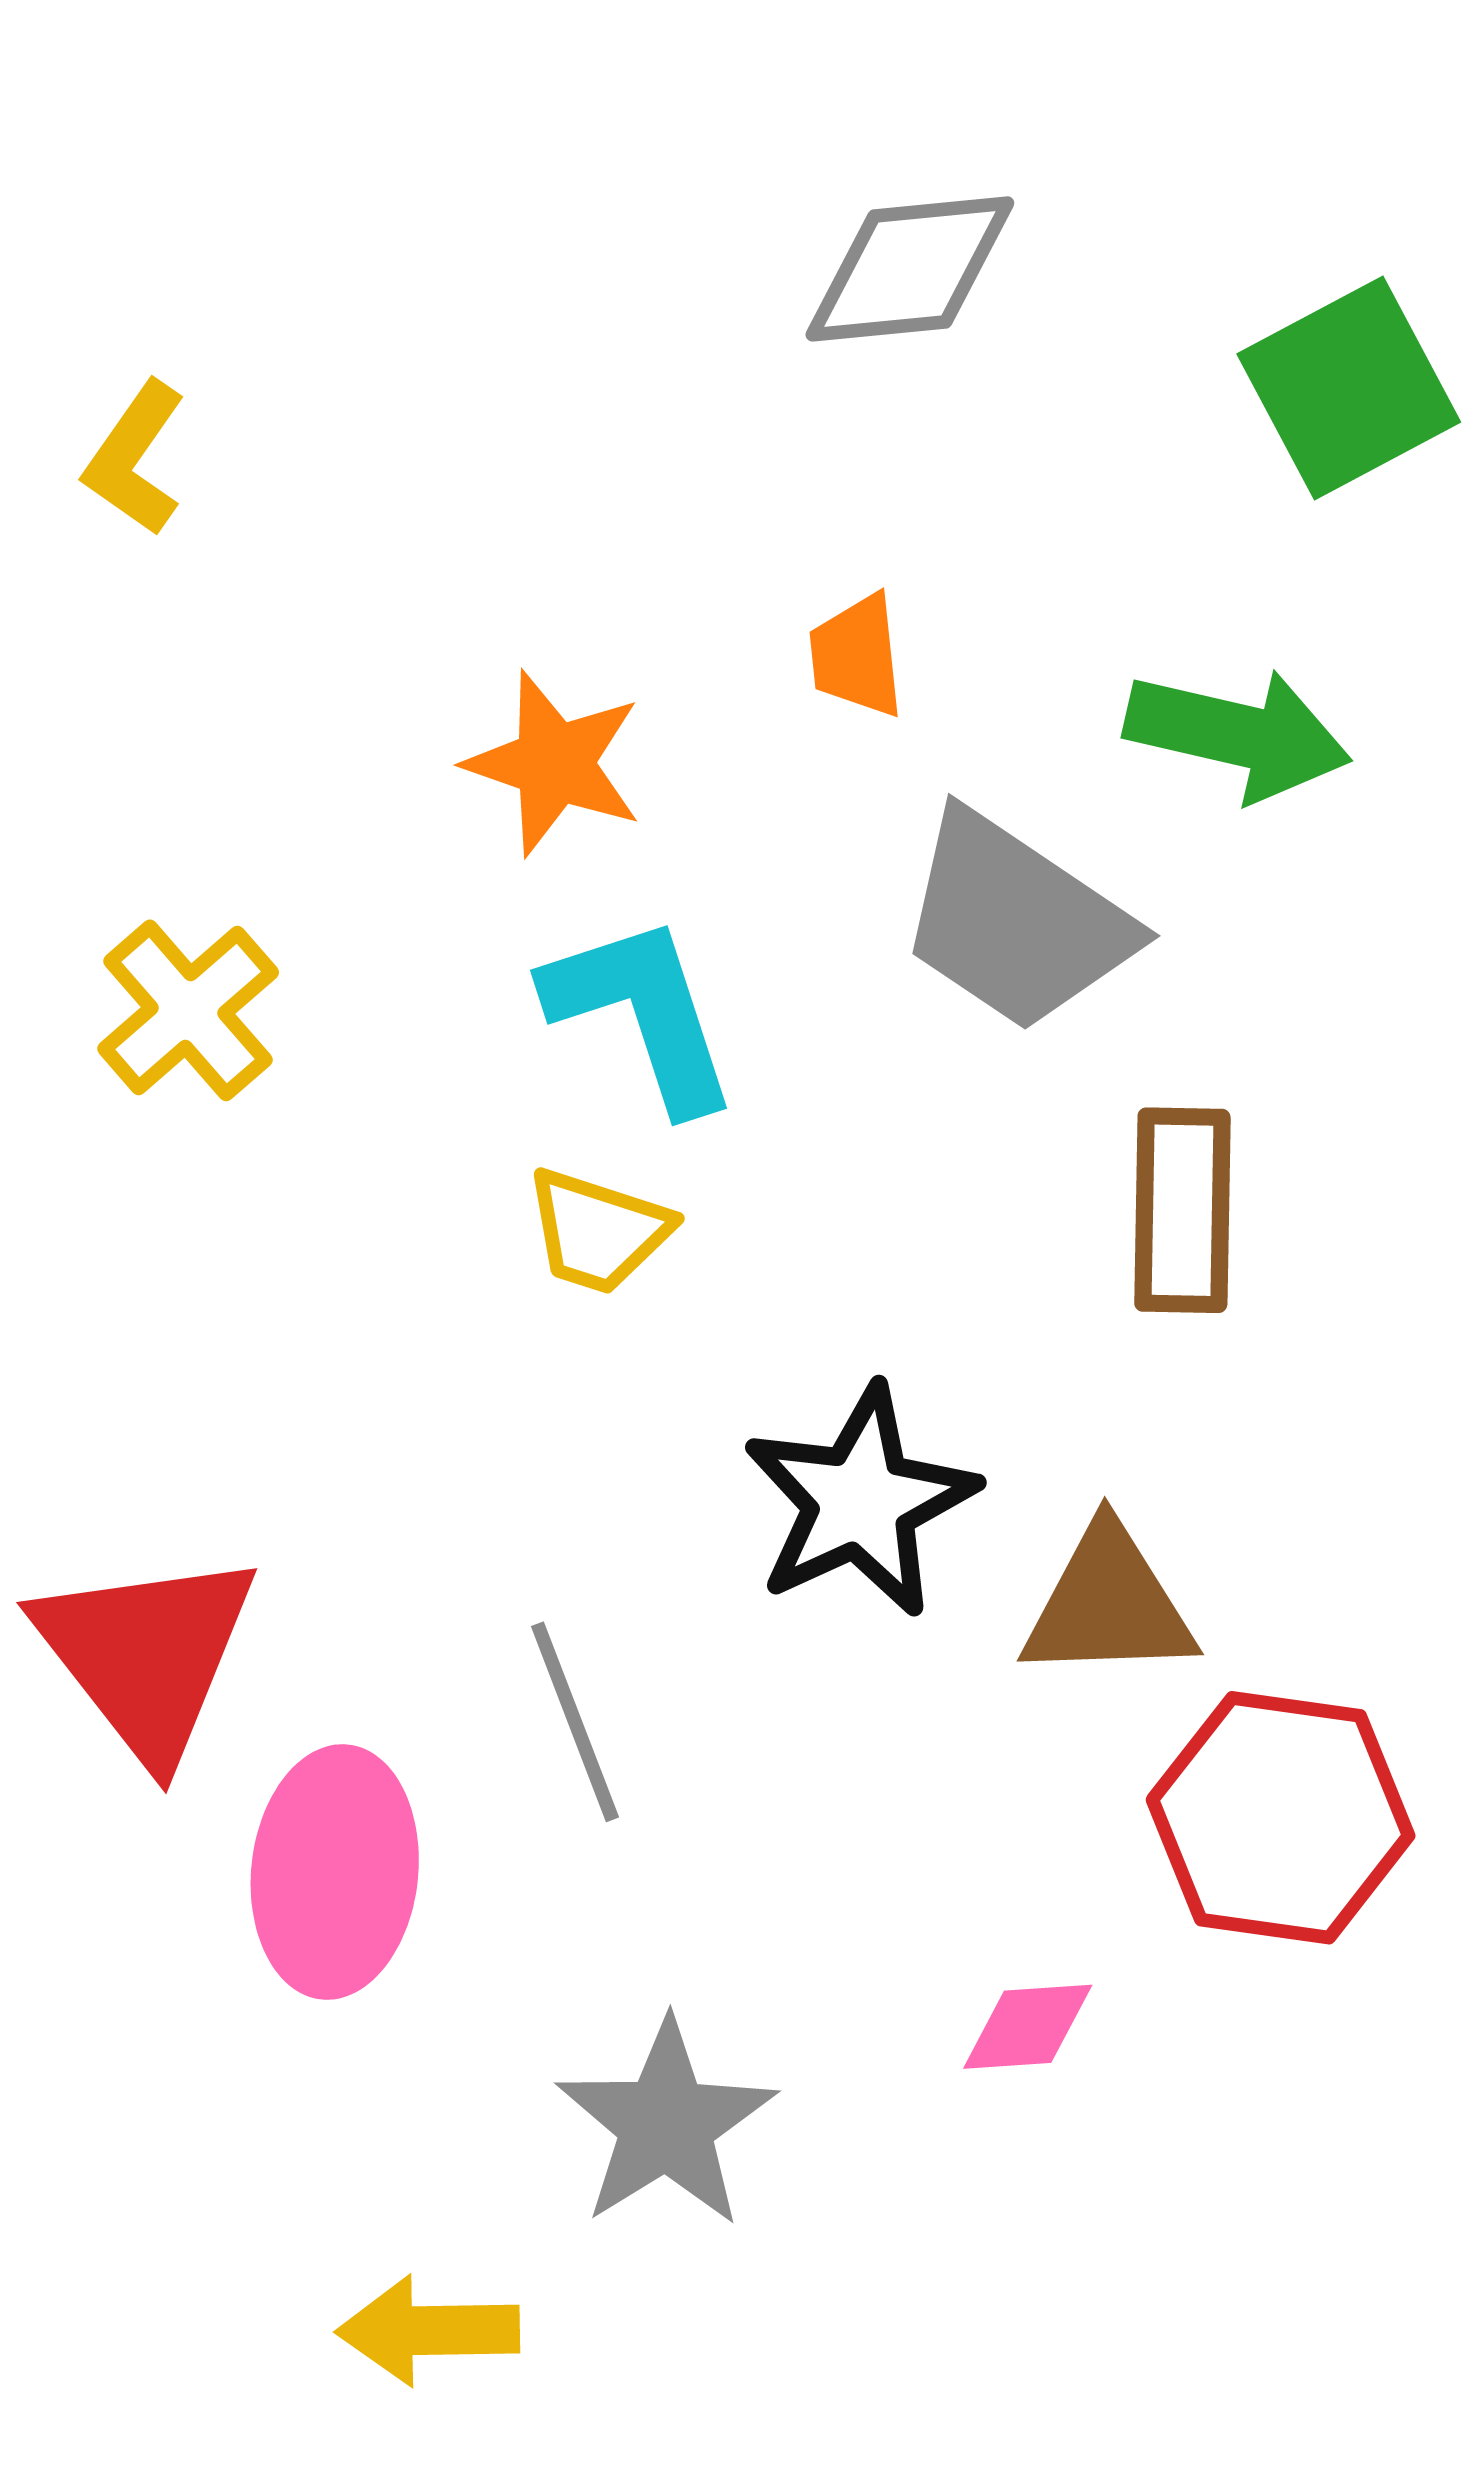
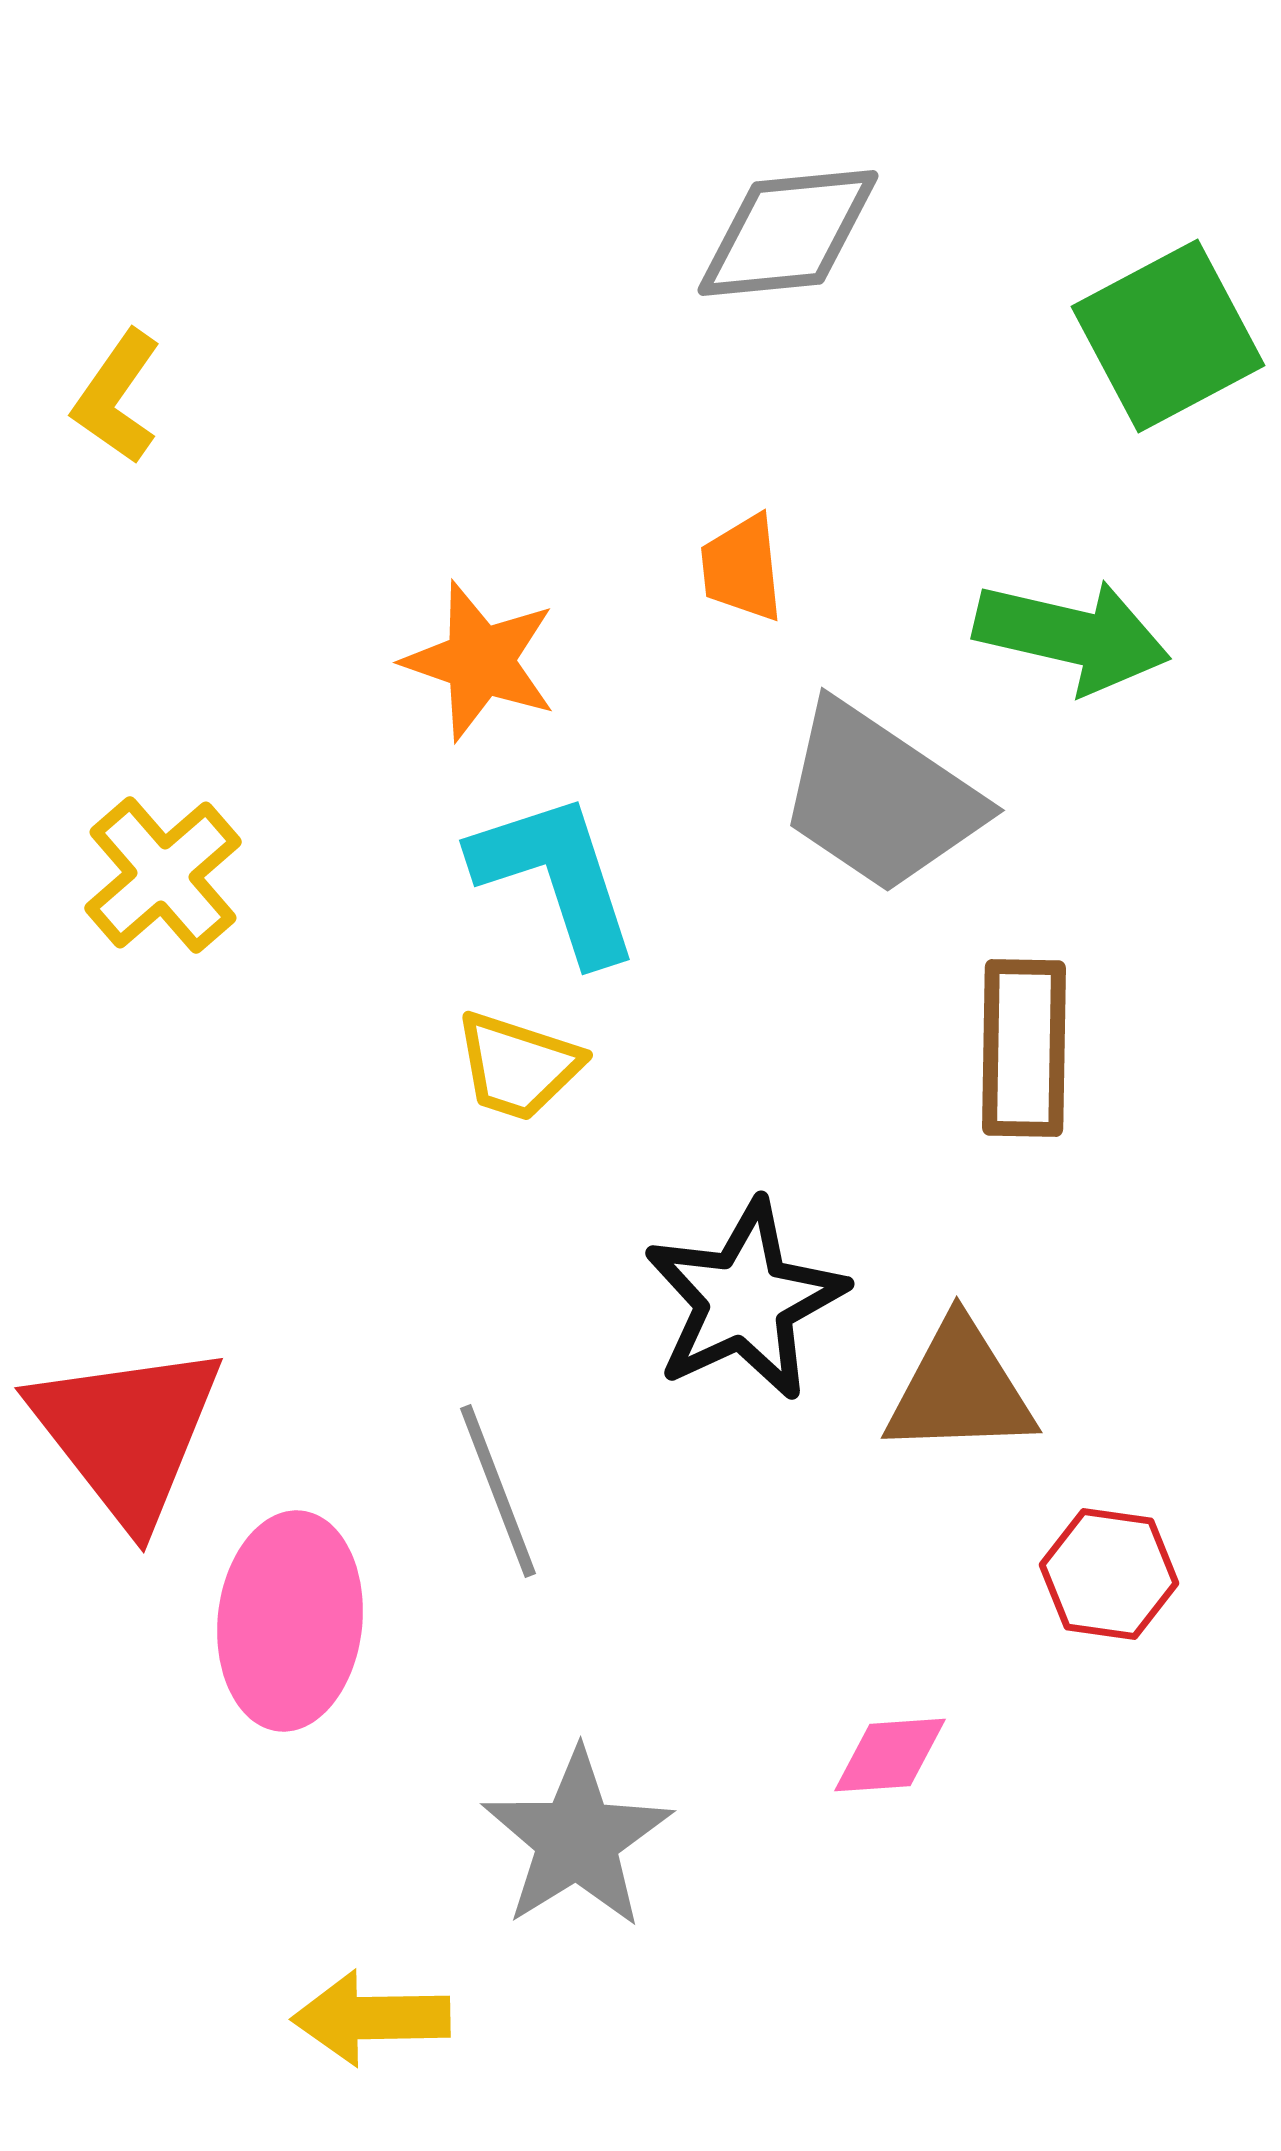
red hexagon: (1281, 1818) -> (1109, 1574), size x0.6

